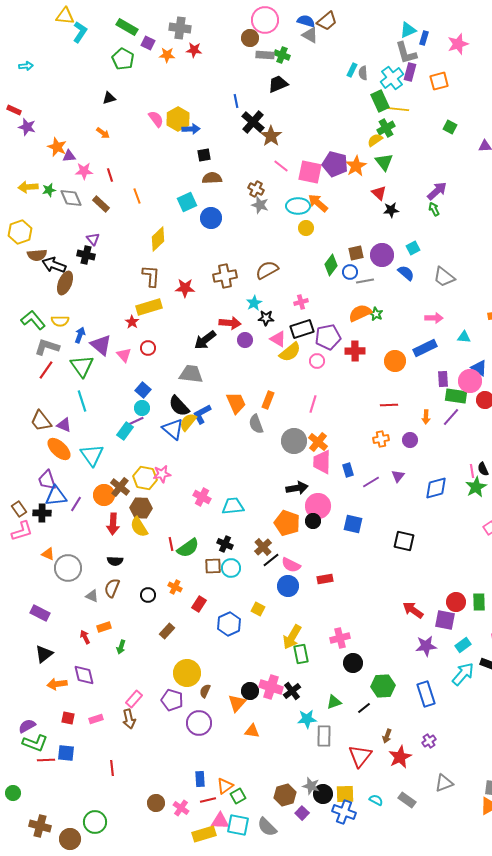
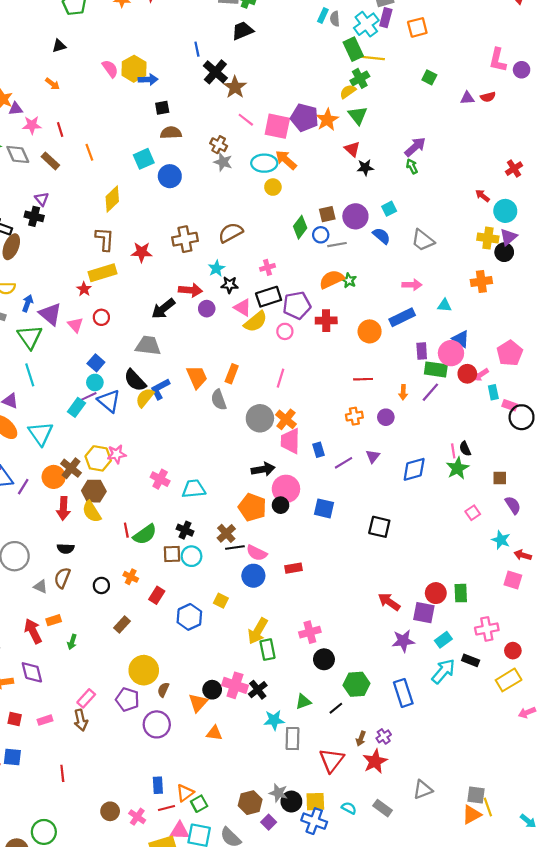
blue triangle: (173, 429) -> (109, 401), moved
black line: (271, 560) -> (235, 547), turned 30
red arrow: (85, 637) -> (33, 631), size x1.6
purple cross: (429, 741) -> (384, 736), moved

